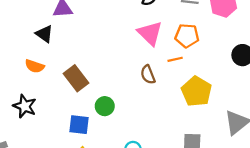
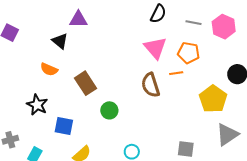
brown semicircle: (148, 75) -> (151, 85), size x1.4
yellow pentagon: (197, 91) -> (213, 99), moved
blue square: (79, 125) -> (64, 126), moved

